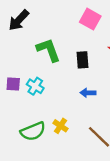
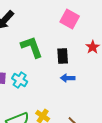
blue arrow: (88, 93) -> (68, 78), moved

